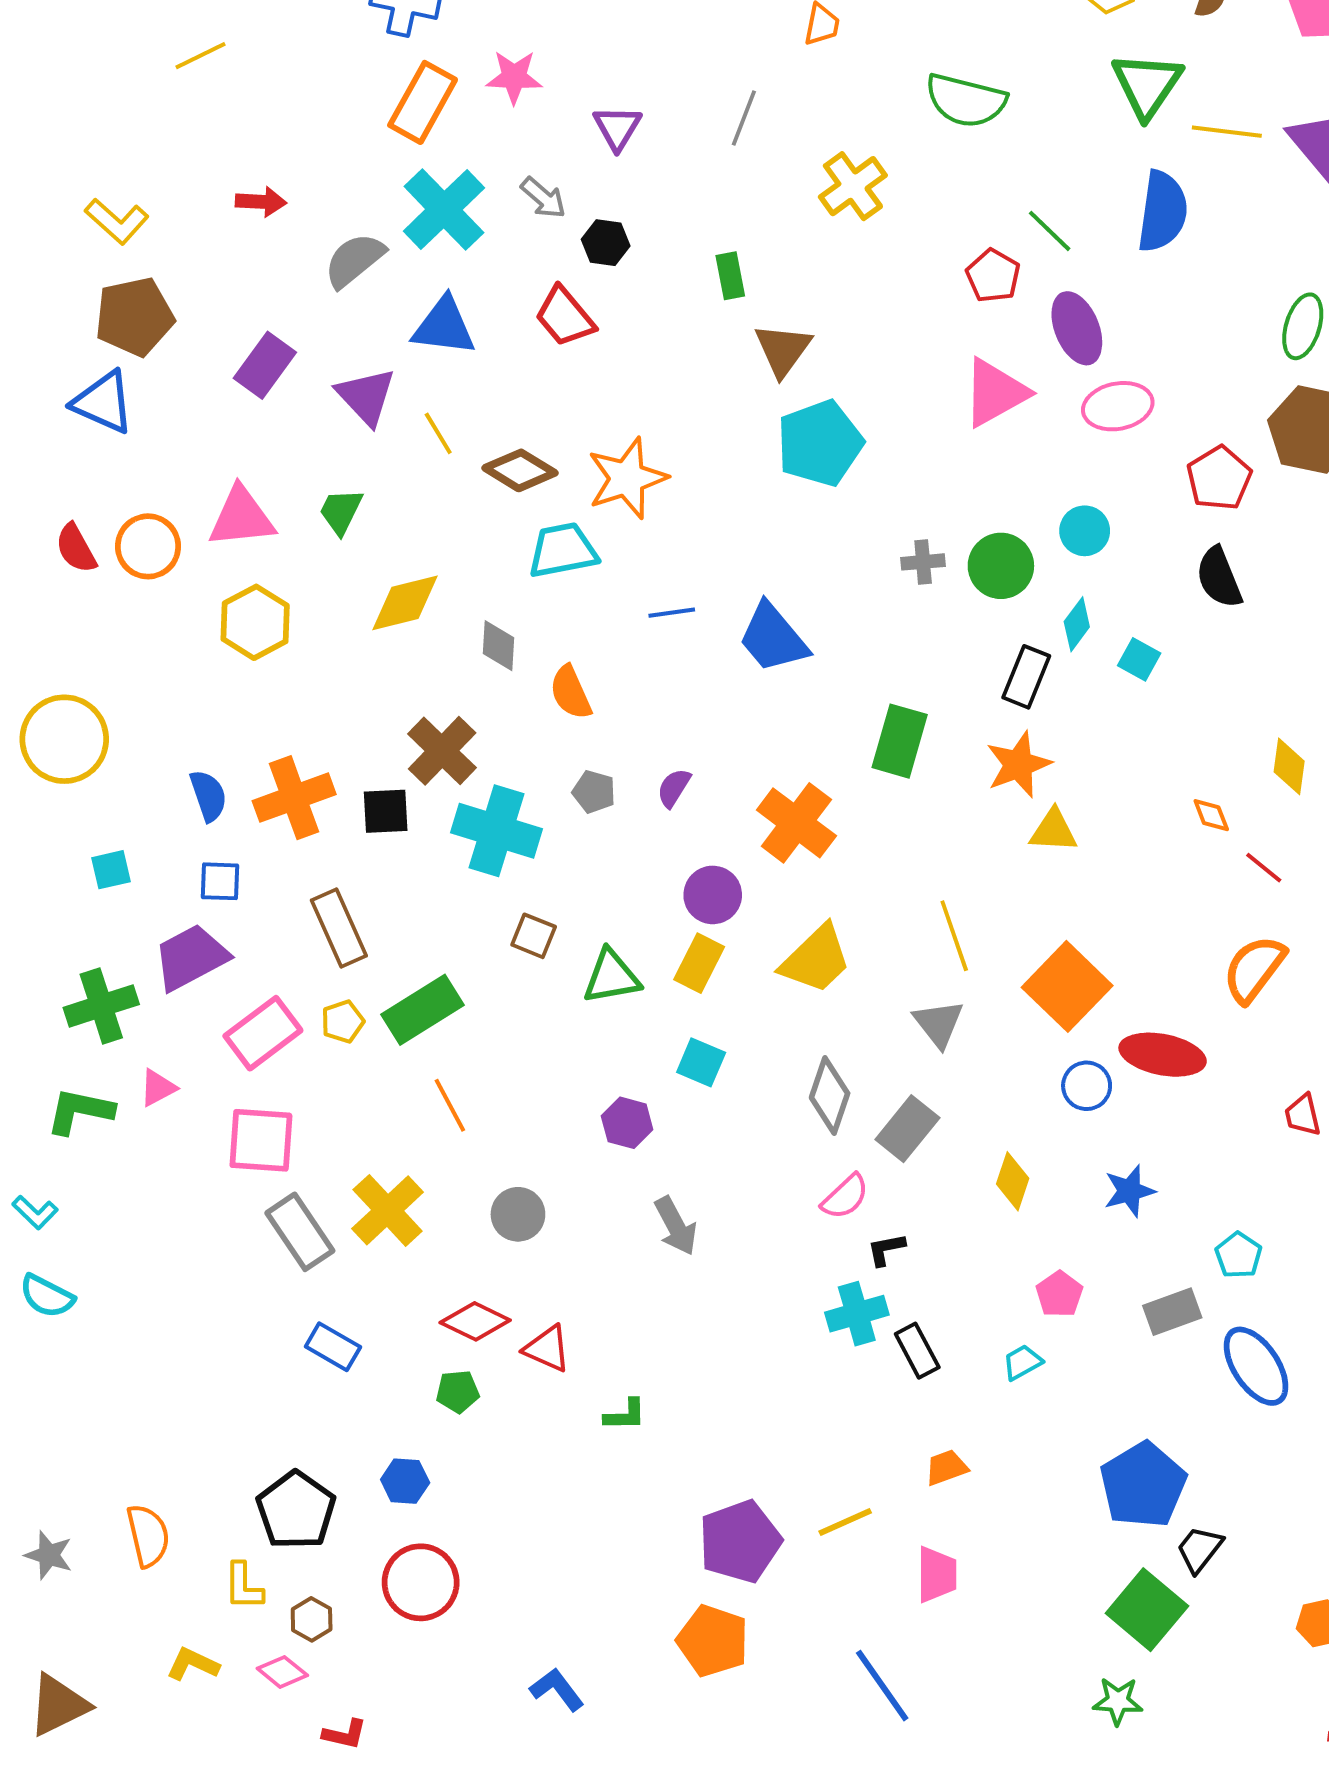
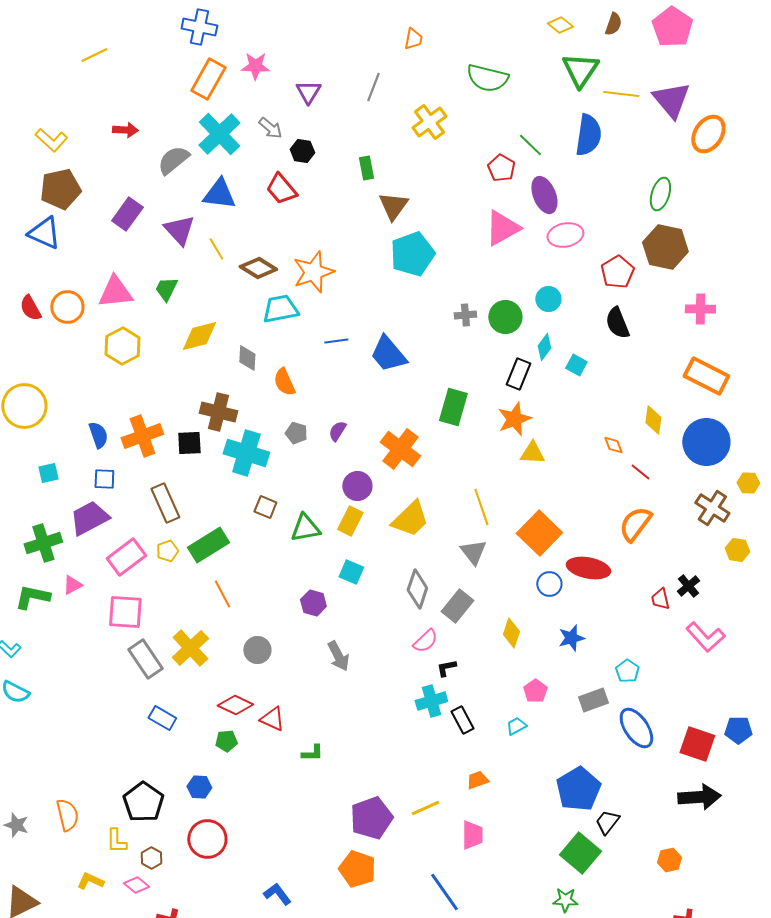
brown cross: (442, 751) -> (218, 412), turned -30

